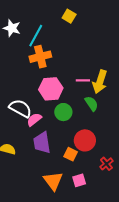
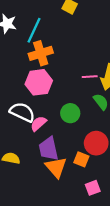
pink hexagon: (51, 89) -> (39, 82), moved
orange triangle: (53, 181) -> (56, 167), moved

